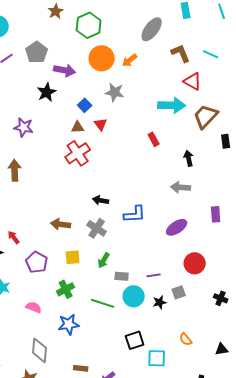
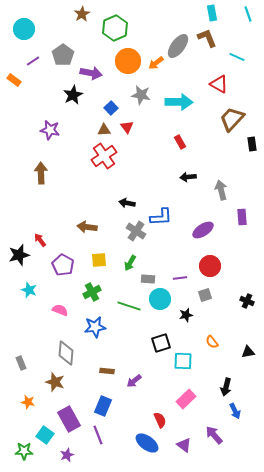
gray ellipse: (152, 29) -> (178, 46), moved
brown L-shape: (181, 53) -> (207, 38), moved
cyan arrow: (172, 105) -> (179, 102), moved
black arrow: (189, 158) -> (188, 177), moved, turned -84
gray arrow: (181, 187) -> (221, 190), moved, turned 72
gray cross: (97, 228) -> (136, 231), moved
red circle: (195, 263) -> (210, 266), moved
black star: (160, 302) -> (186, 315), moved

